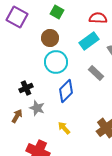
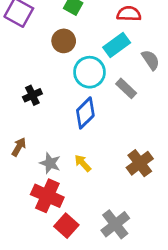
cyan circle: (56, 62) -> (89, 72), moved
black cross: (26, 88) -> (32, 95), moved
gray star: (37, 108) -> (50, 163), moved

